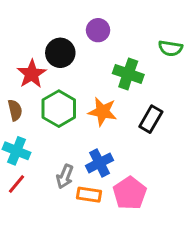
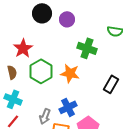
black circle: (60, 53) -> (42, 13), moved
black rectangle: (151, 119) -> (111, 84), moved

